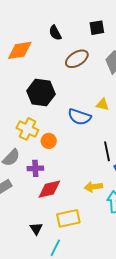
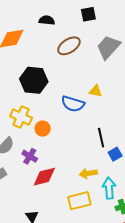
black semicircle: (55, 33) -> (47, 20), turned 126
purple cross: (35, 168) -> (30, 156), turned 35
yellow rectangle: (68, 218) -> (79, 201), moved

